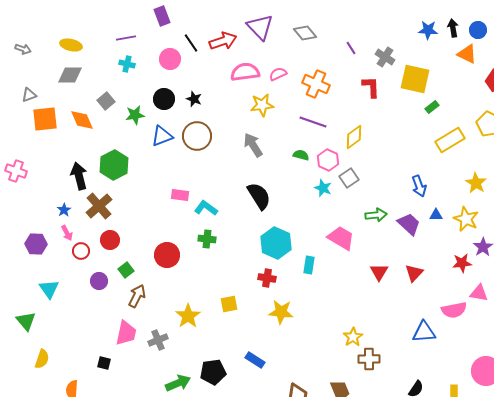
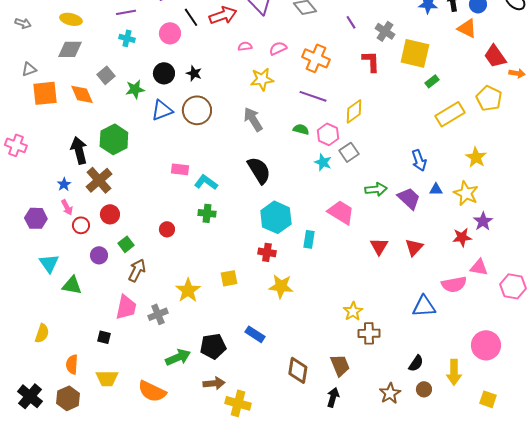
pink semicircle: (245, 72) -> (245, 46), size x0.5
red circle: (167, 255) -> (167, 229), size x0.6
green triangle: (26, 321) -> (72, 285), moved, turned -40

